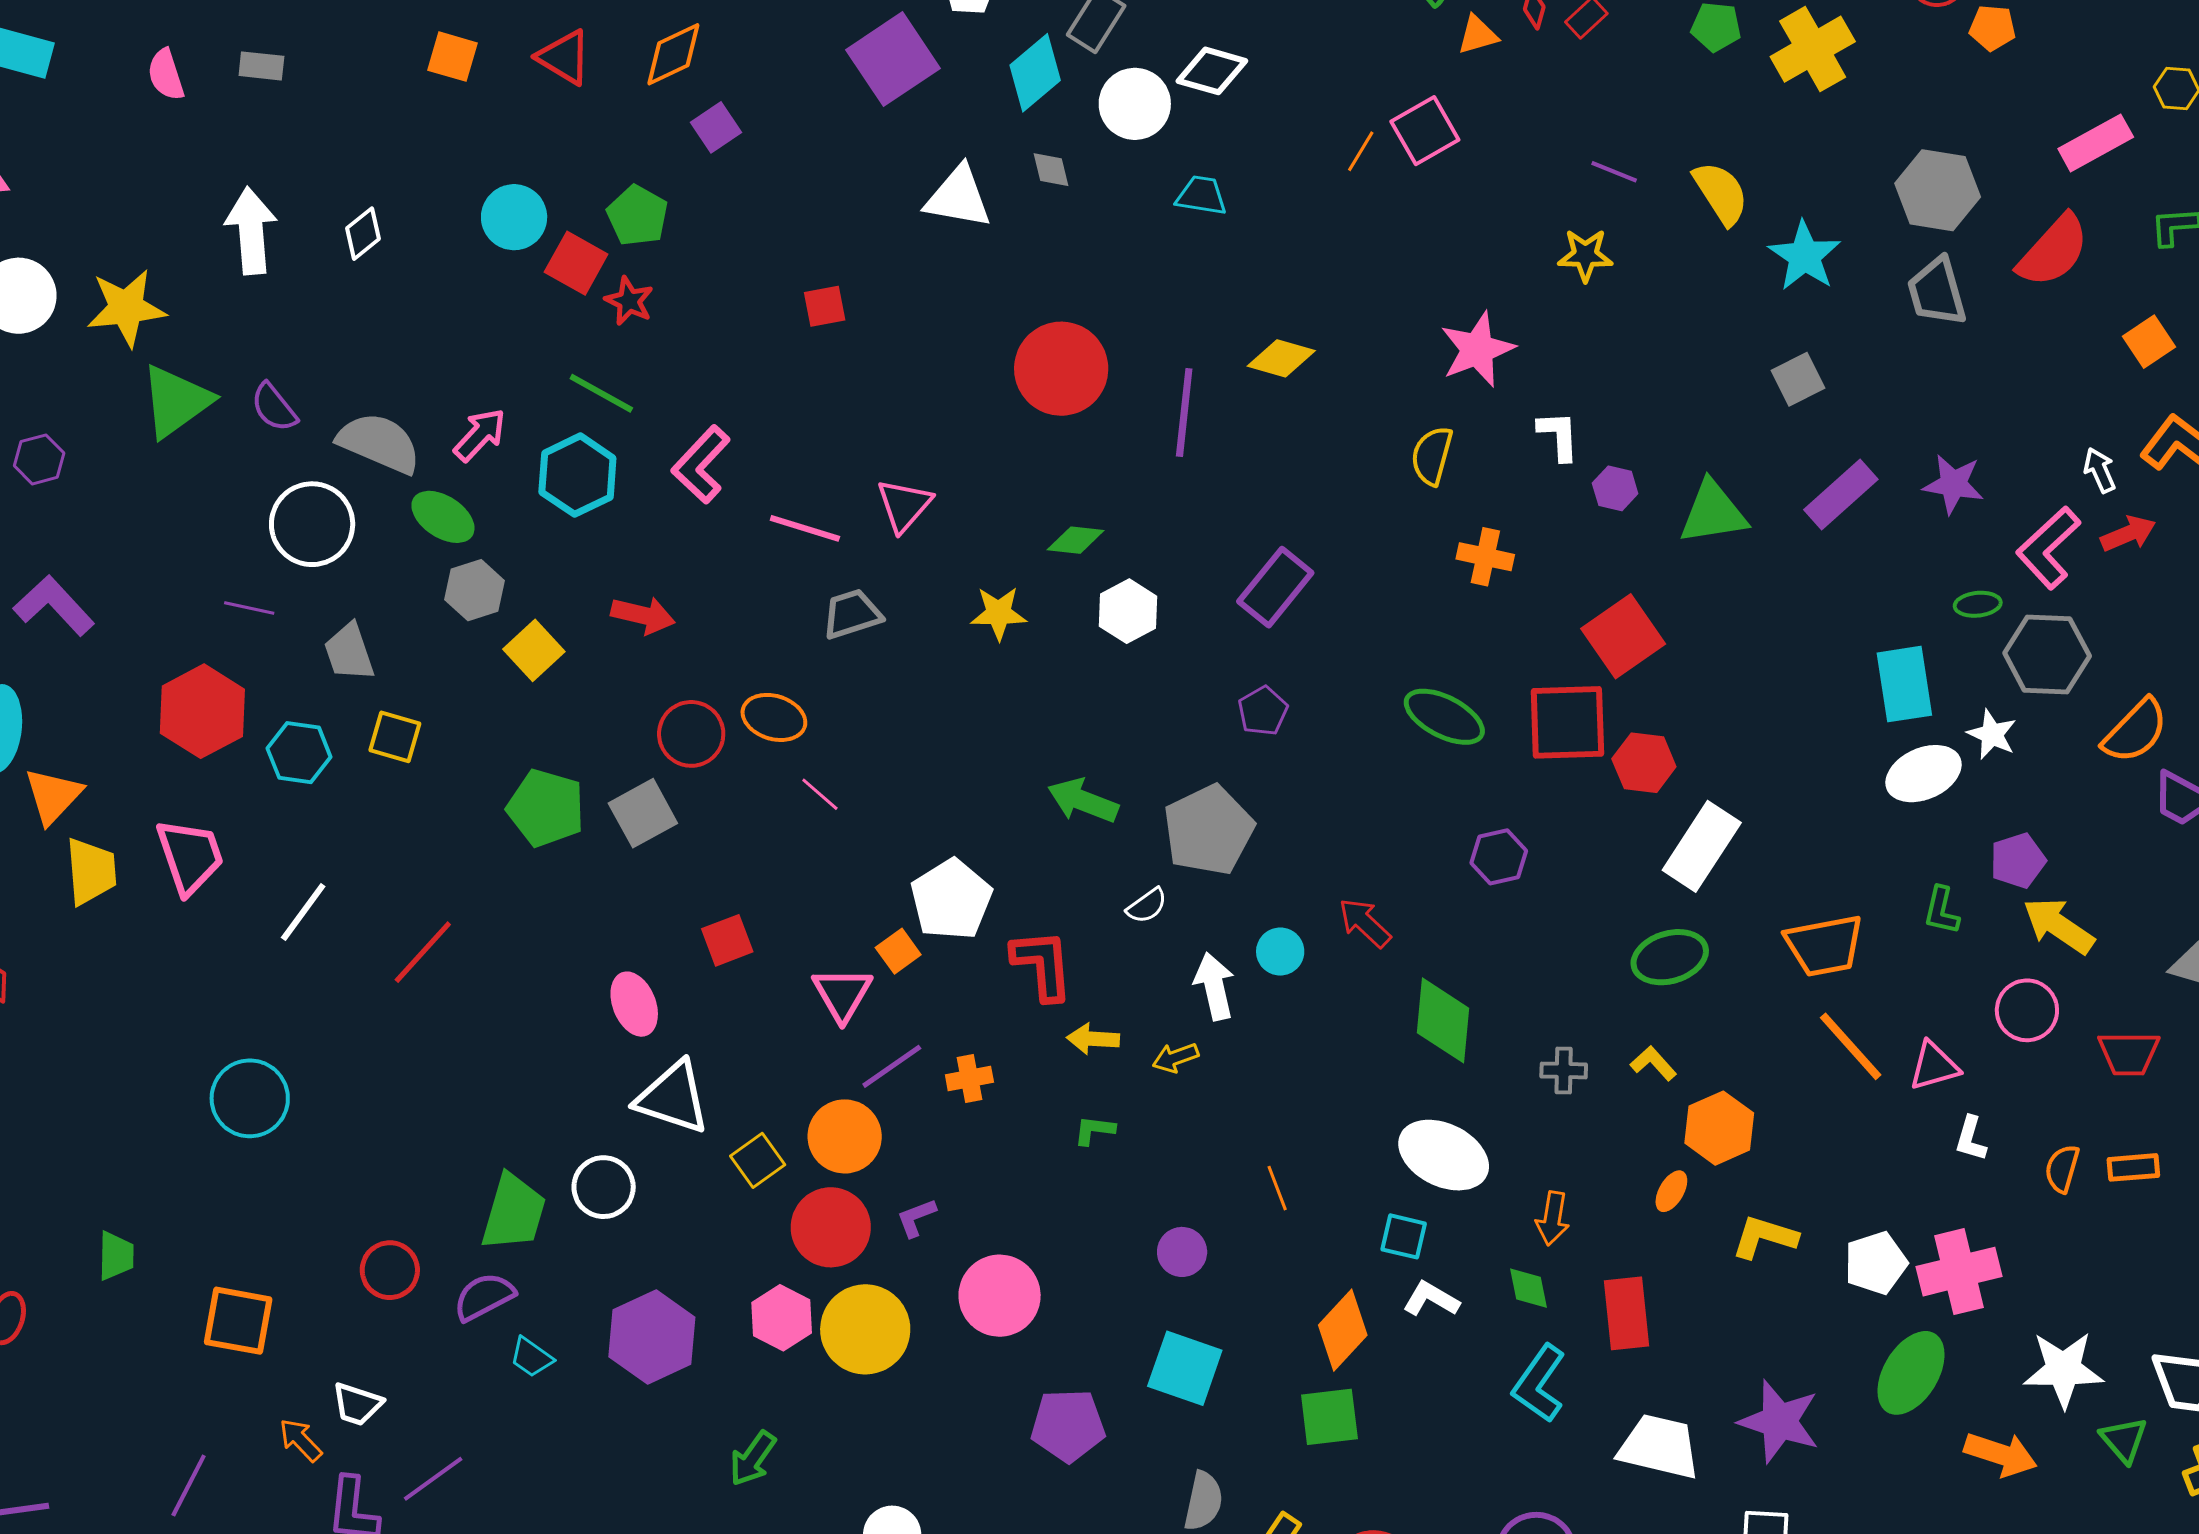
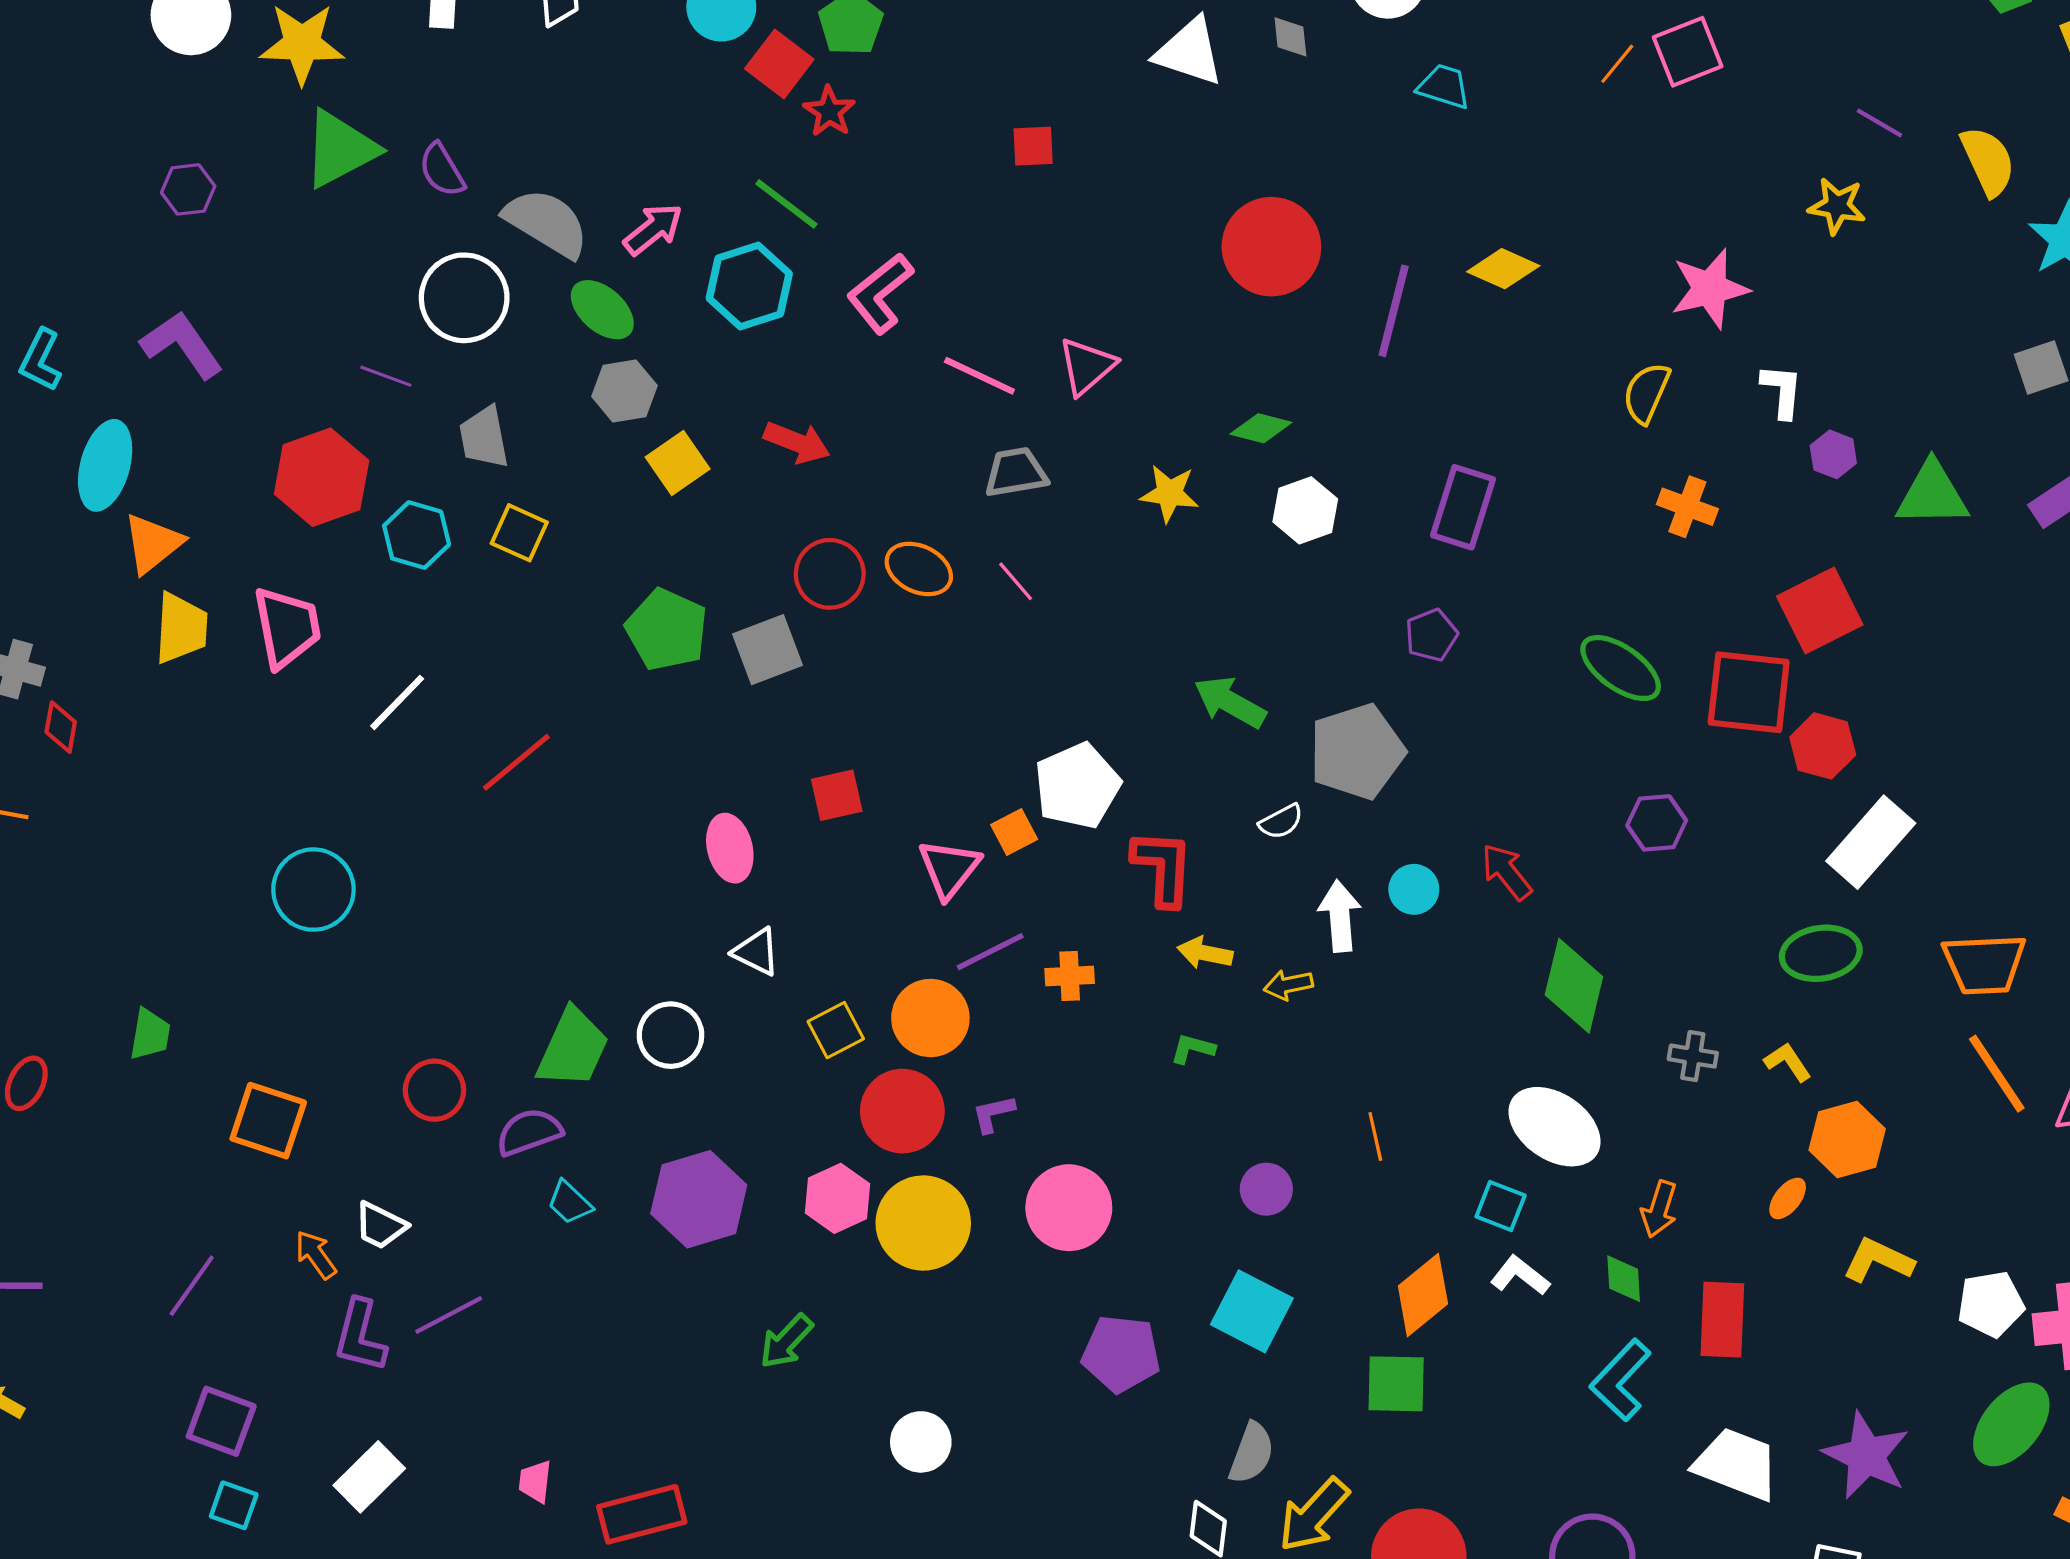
purple rectangle: (1275, 587) -> (1463, 507), turned -30
pink line: (820, 794) -> (1016, 581), moved
white triangle: (673, 1098) -> (756, 952), size x0.6

